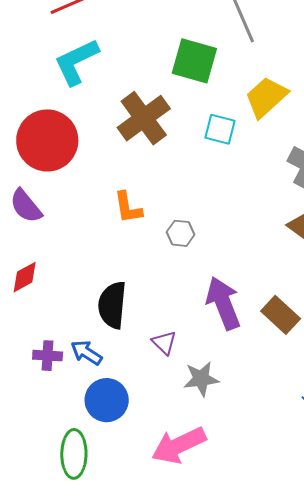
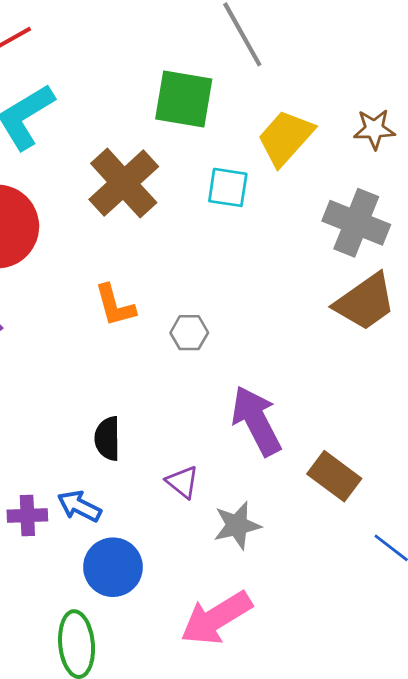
black semicircle: (112, 305) -> (107, 438), size x0.7
brown rectangle: (281, 315) -> (334, 476), moved

